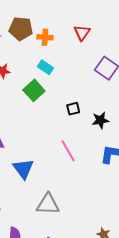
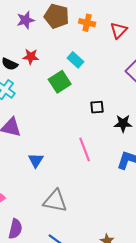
orange cross: (45, 37) -> (87, 23), moved
blue triangle: (23, 169) -> (36, 160), size x0.7

